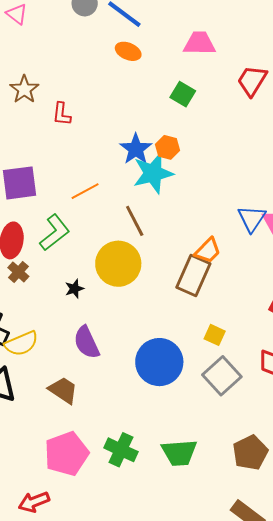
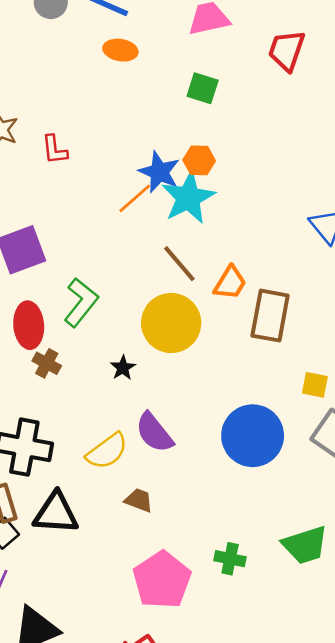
orange line: (85, 191) -> (135, 198), moved
orange trapezoid: (208, 251) -> (230, 283), moved
yellow semicircle: (21, 344) -> (107, 451), moved
brown trapezoid: (63, 390) -> (139, 500), size x0.7
green cross: (121, 450) -> (230, 559), size x0.7

